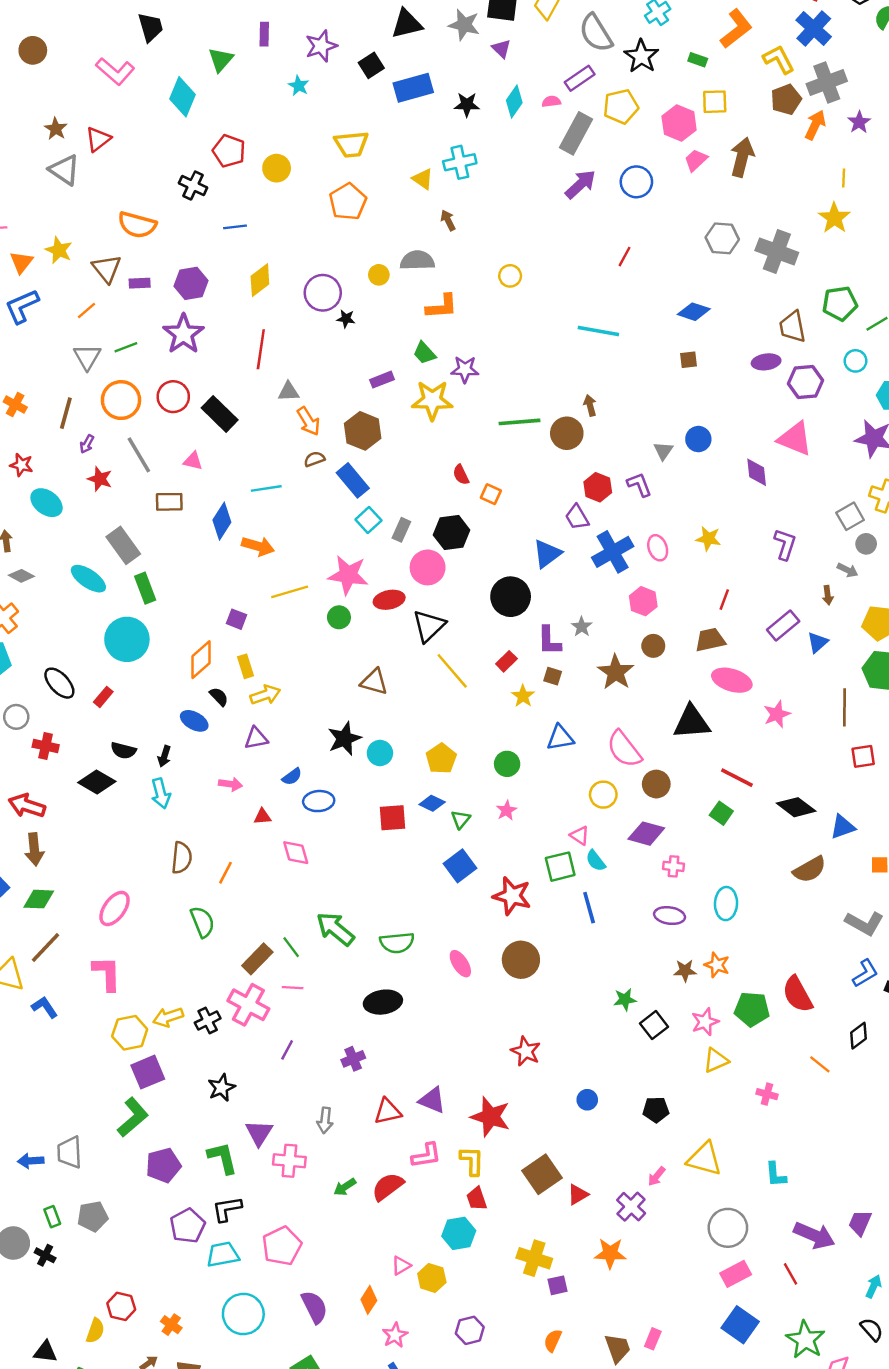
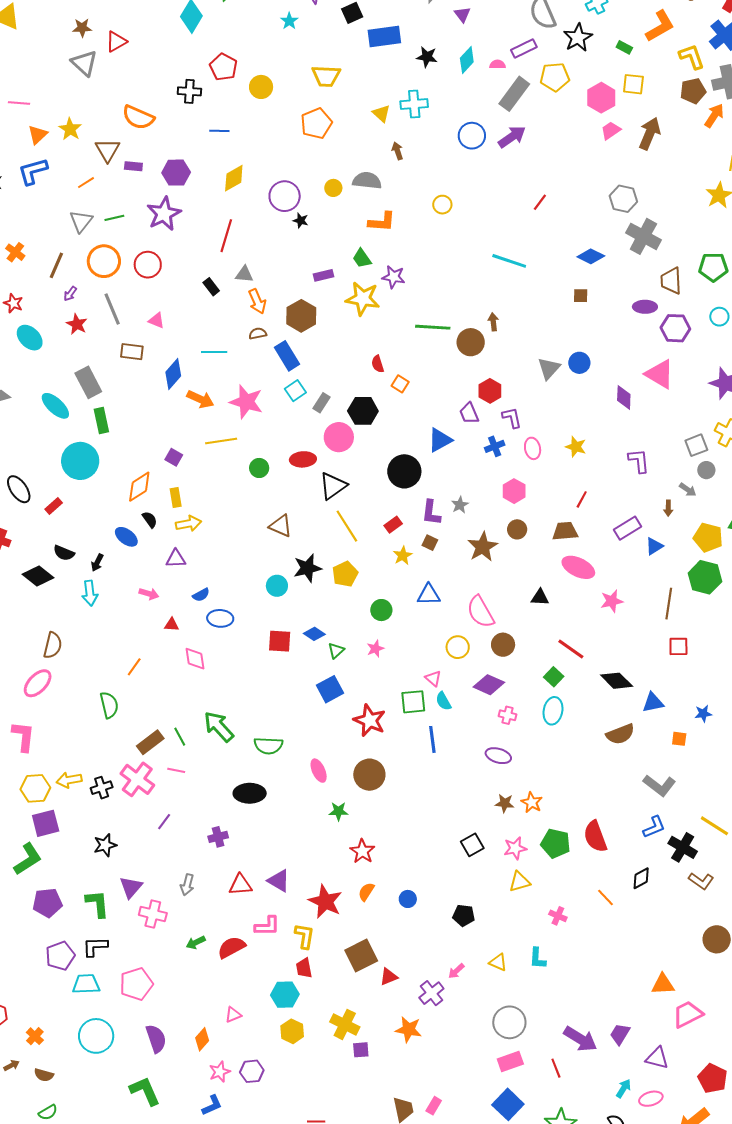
brown star: (56, 129) -> (82, 28), turned 30
blue circle: (636, 182) -> (472, 136), moved
black cross: (193, 185) -> (189, 91), turned -30
gray cross: (777, 251) -> (643, 236), moved
black rectangle: (220, 414) -> (211, 287), moved, size x0.6
gray triangle: (663, 451) -> (549, 368), size x1.4
purple L-shape: (639, 485) -> (512, 418), moved
purple L-shape: (785, 544) -> (639, 461), turned -32
blue cross: (613, 552) -> (495, 446), size x0.6
pink star: (348, 575) -> (246, 402), moved
black triangle: (692, 722) -> (540, 597), size x0.6
black star: (344, 739) -> (307, 568), moved
yellow pentagon: (441, 759) -> (345, 574), moved
brown semicircle: (182, 858) -> (53, 645), moved
cyan ellipse: (726, 904) -> (553, 711), moved
green star: (625, 1000) -> (338, 811), moved
yellow triangle: (704, 1159) -> (498, 962), size x0.6
cyan L-shape: (776, 1175) -> (538, 958), moved
yellow hexagon: (432, 1278) -> (292, 1031), moved
purple hexagon: (470, 1330) -> (252, 1071), moved
orange semicircle: (553, 1340) -> (366, 892), moved

